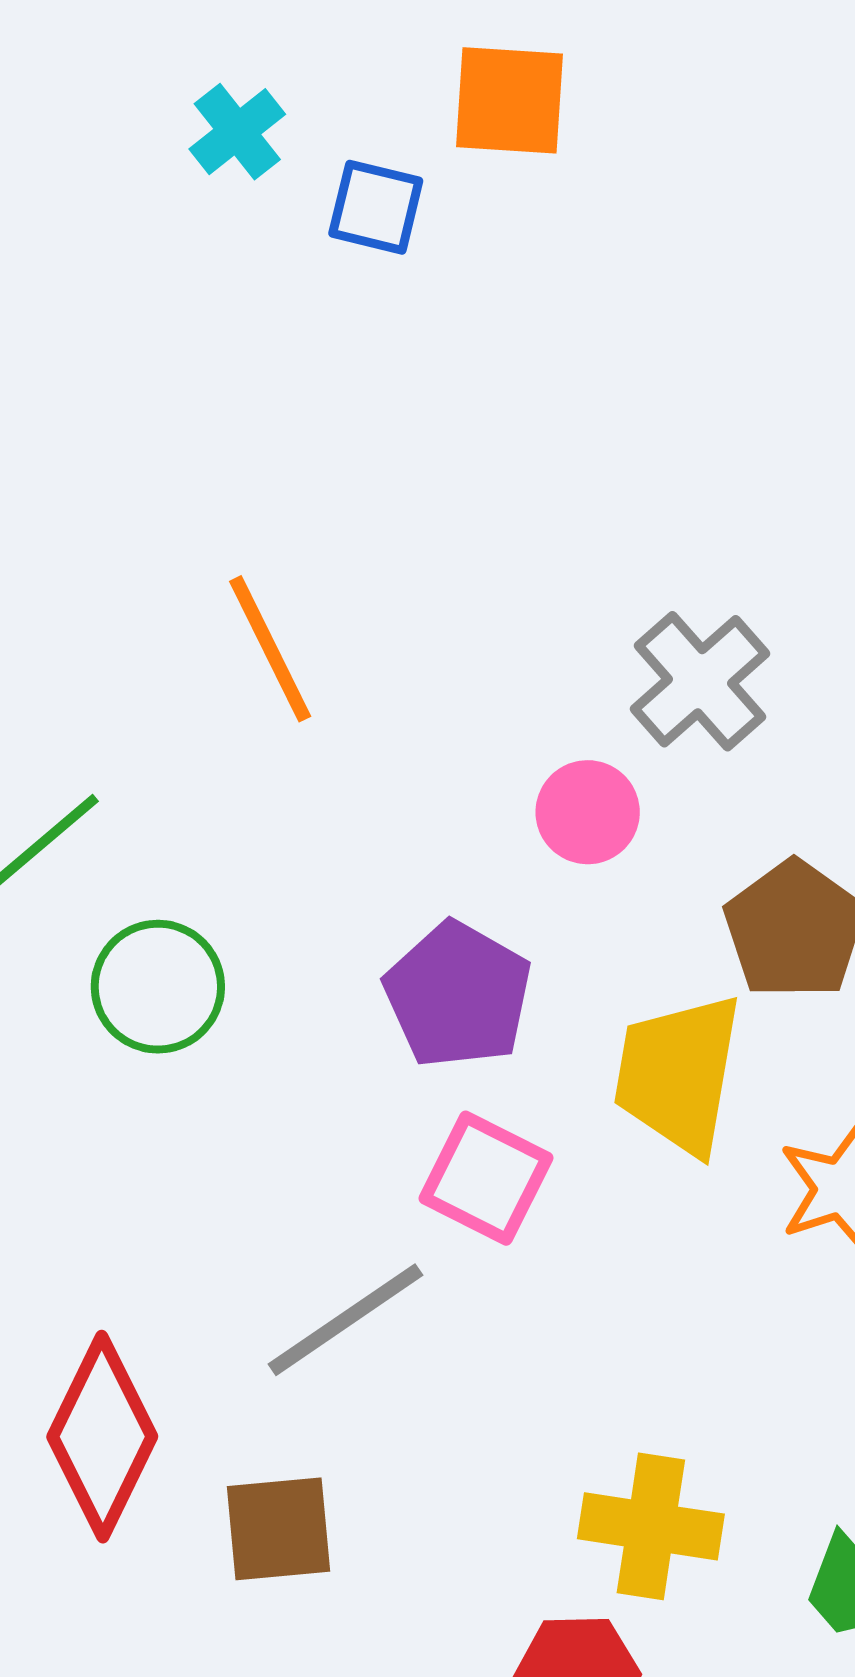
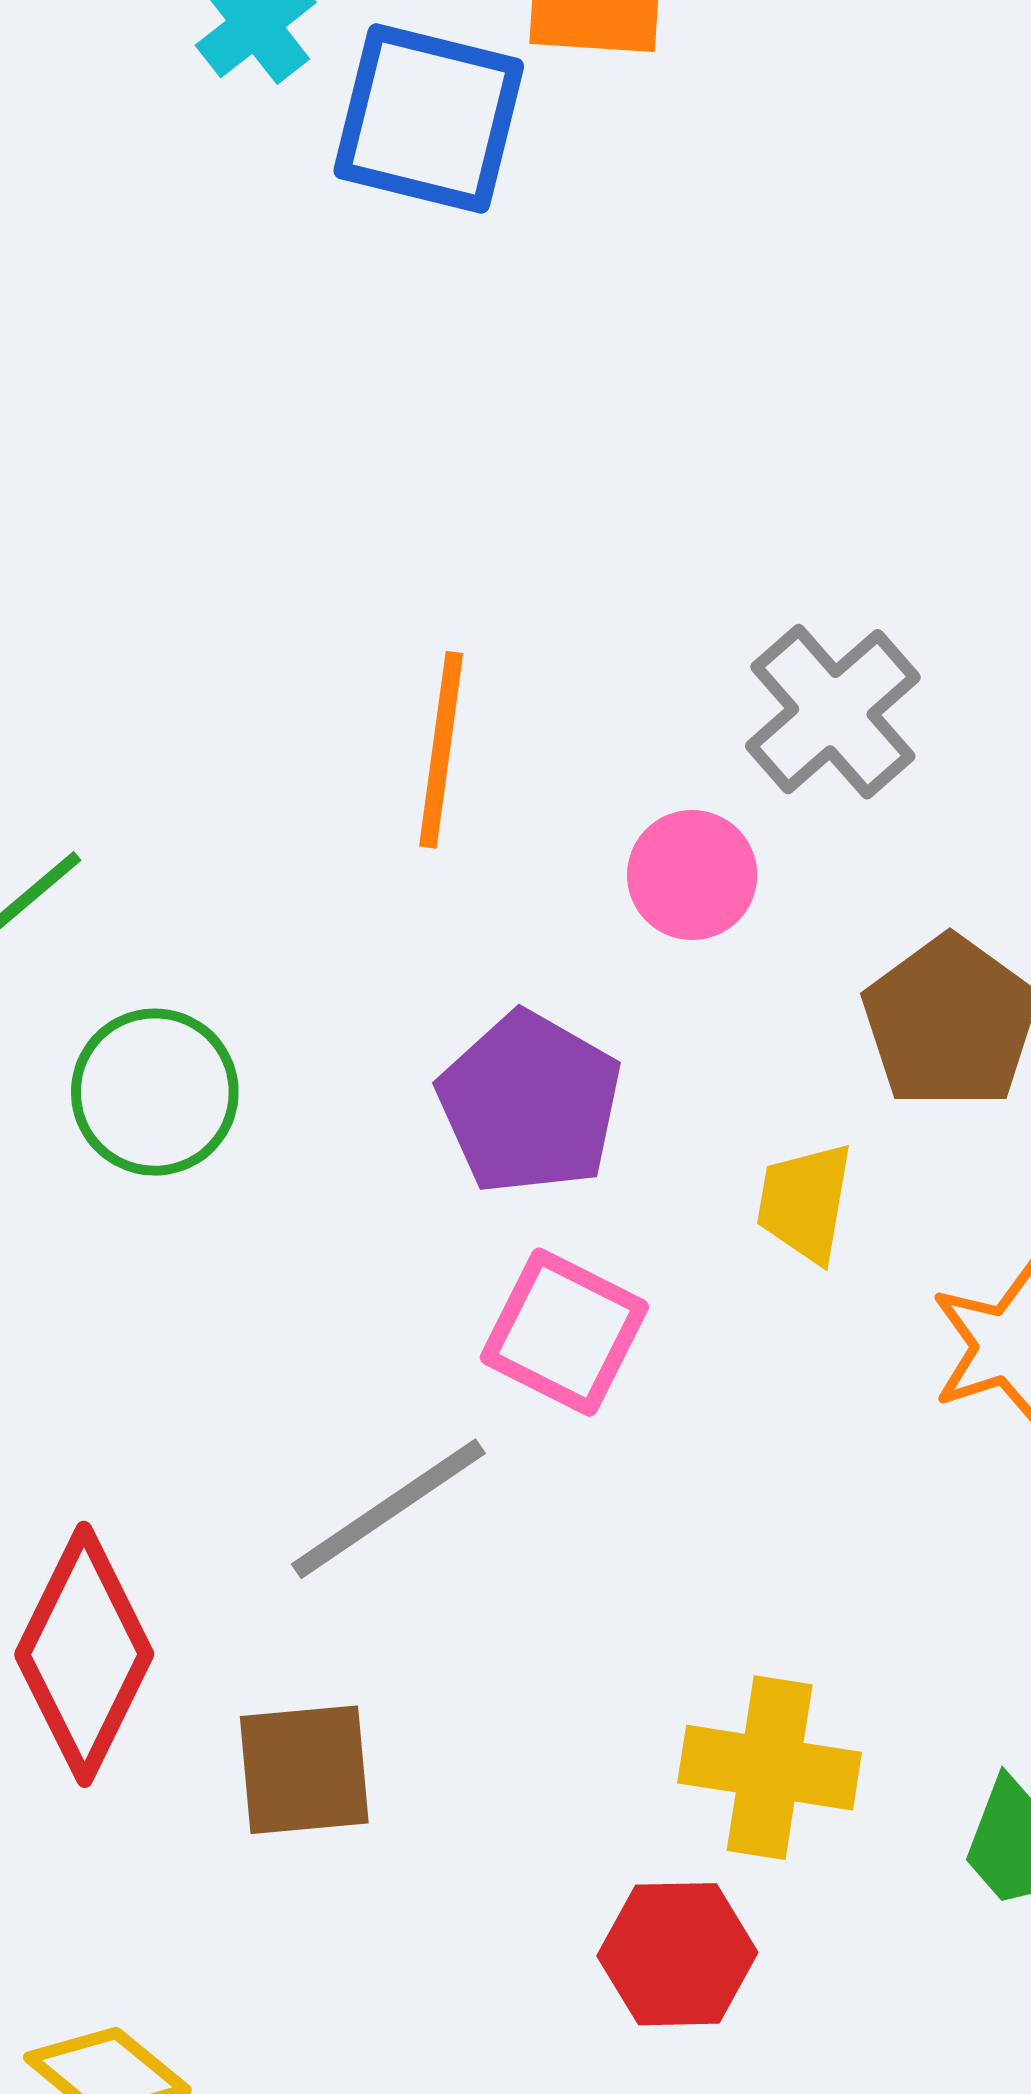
blue square: (376, 207) -> (429, 119), size x1.6
orange line: (270, 649) -> (441, 750), moved, turned 34
yellow trapezoid: (678, 1074) -> (805, 1202), size x0.6

